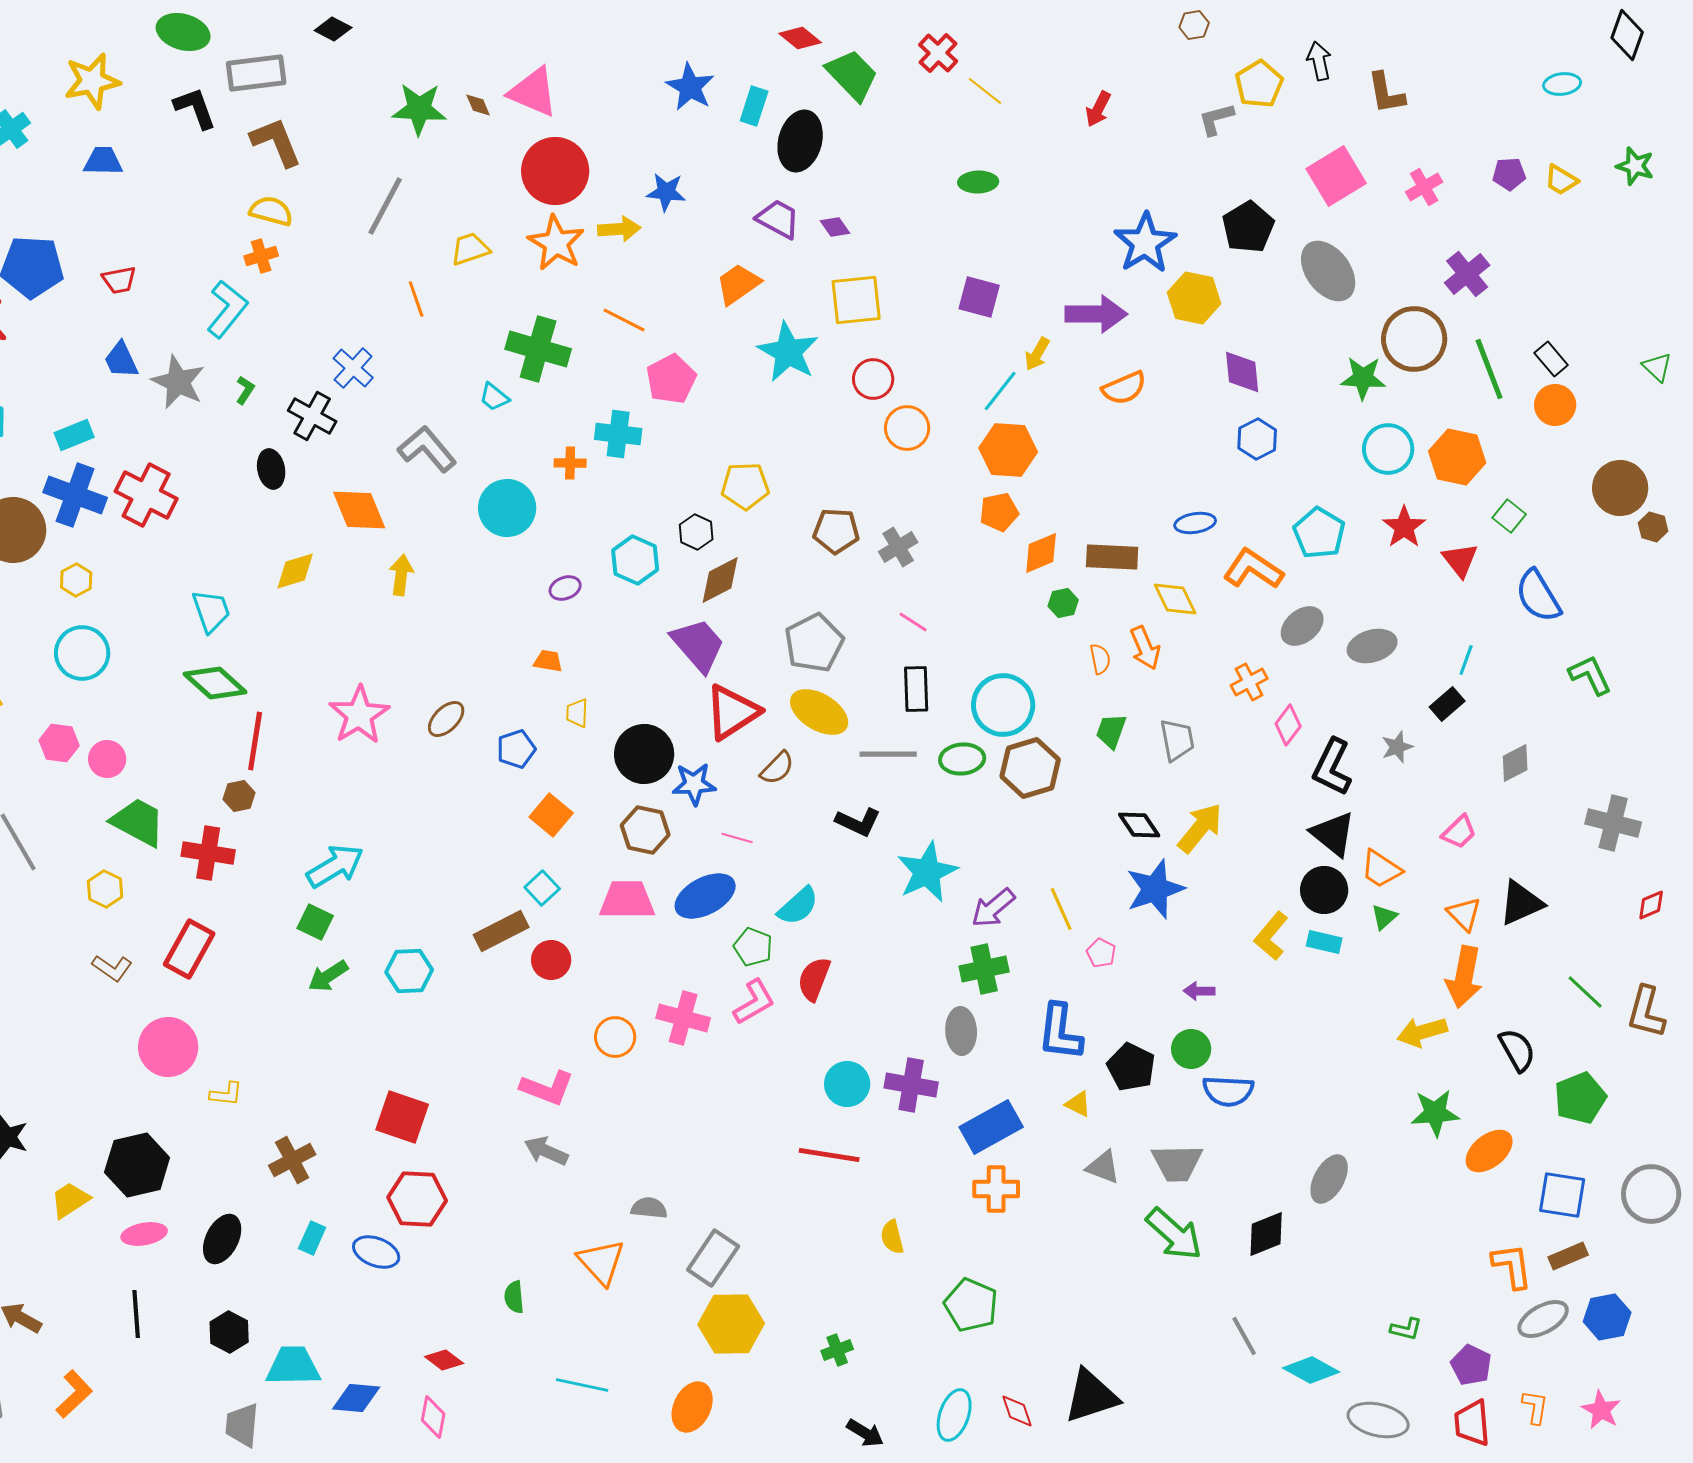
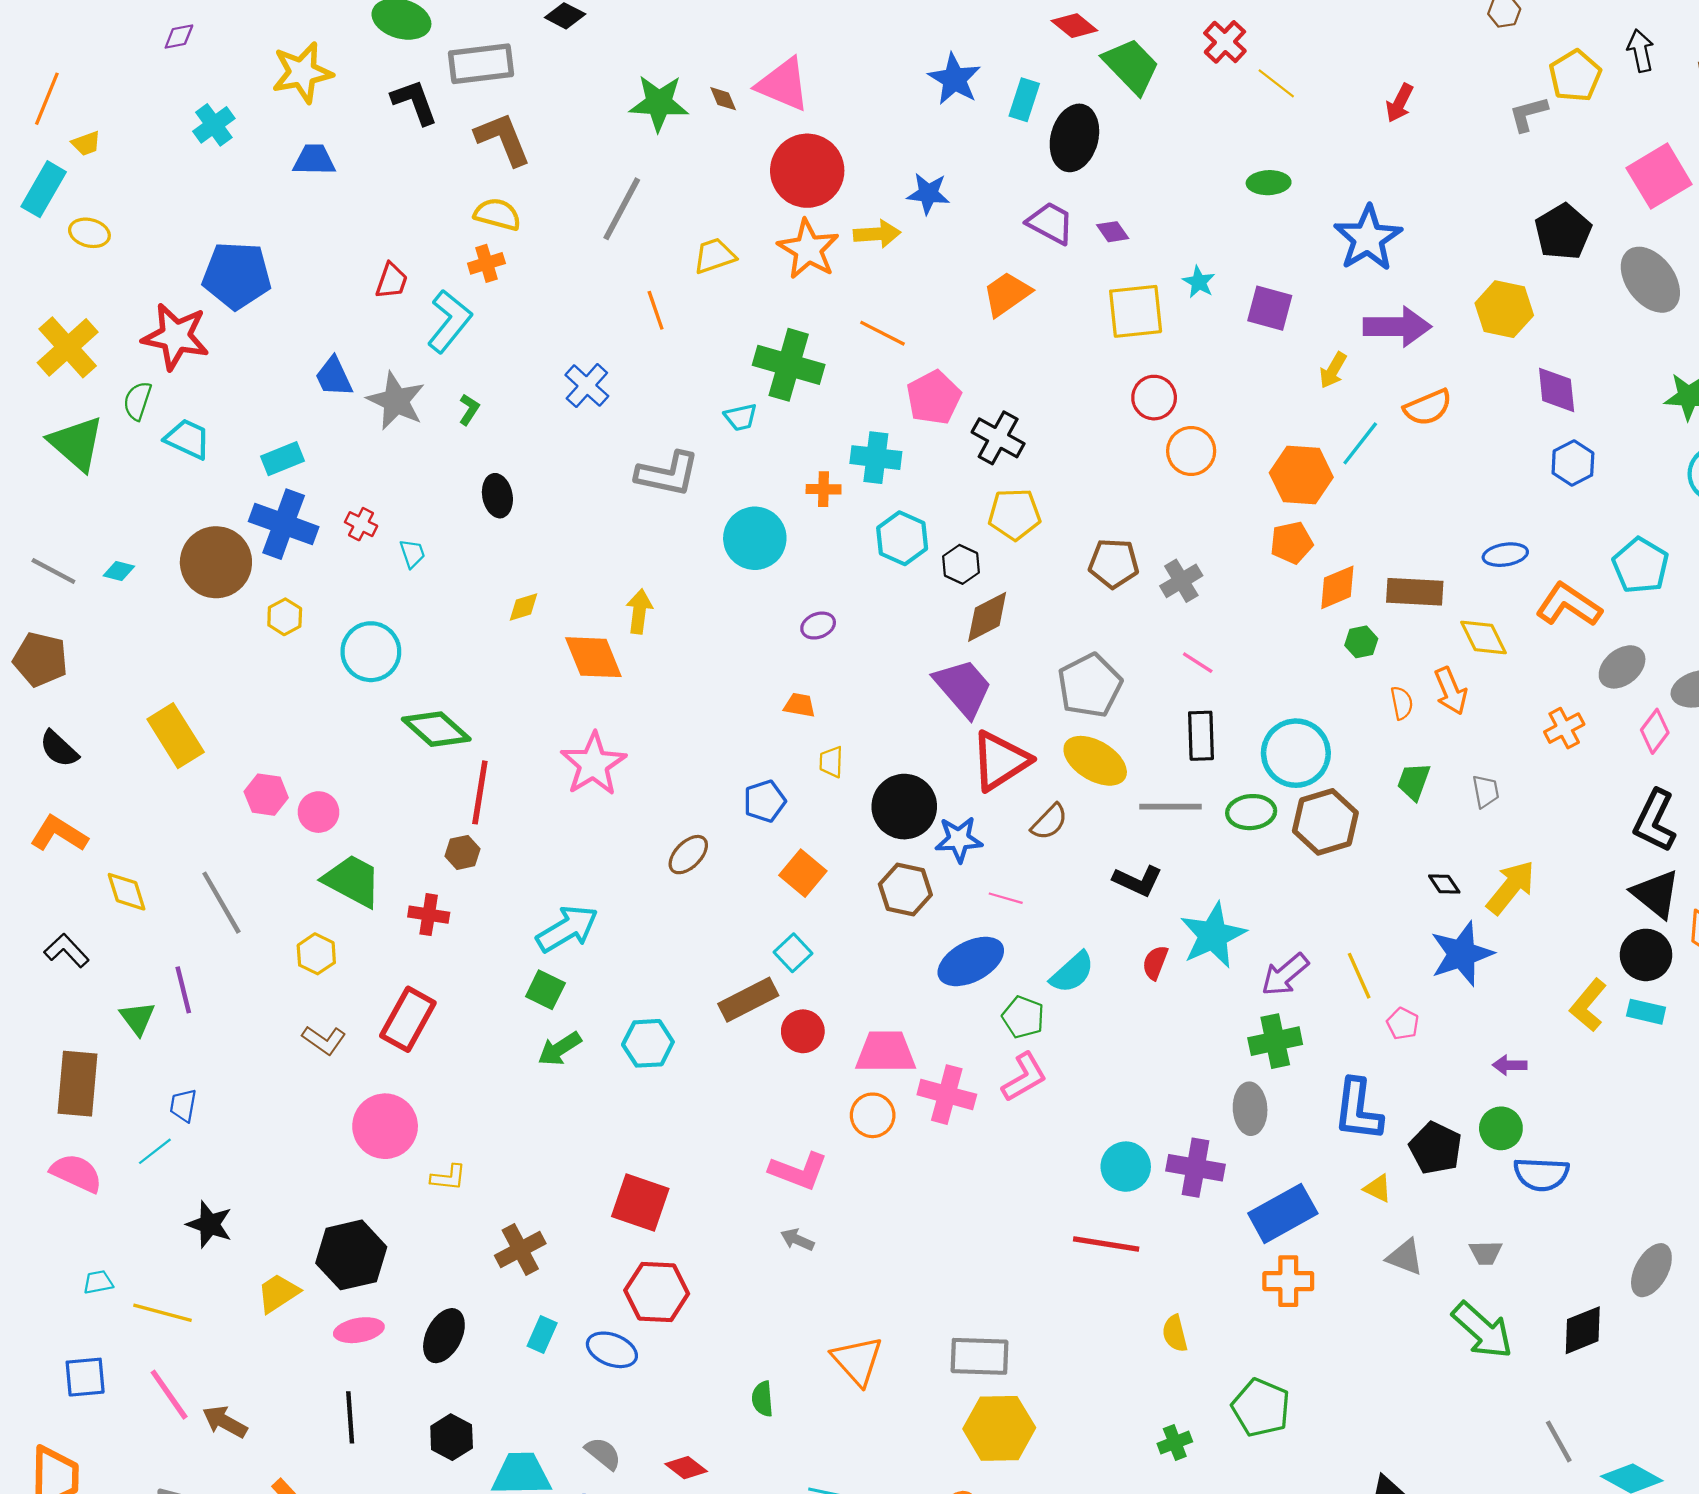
blue star: (1145, 243) -> (1368, 238), moved
red trapezoid: (119, 280) -> (392, 281), moved, turned -60
cyan star: (788, 352) -> (1199, 282), moved, size x0.5
cyan line: (1000, 391) -> (1360, 443), moved
cyan trapezoid: (494, 397) -> (741, 417), turned -52
black cross: (312, 416) -> (998, 438), moved
gray L-shape: (427, 449) -> (668, 474), turned 142
red cross: (146, 495) -> (361, 524), size x0.5
orange diamond: (359, 510) -> (593, 657), moved
cyan hexagon: (635, 560) -> (902, 538), moved
yellow diamond: (295, 571) -> (524, 607), size x0.7
cyan trapezoid: (211, 611) -> (412, 554), moved, size x0.6
cyan circle: (82, 653) -> (371, 652), moved
brown ellipse: (446, 719) -> (688, 855), moved
pink diamond: (1288, 725) -> (1655, 731), moved
gray trapezoid: (1177, 740) -> (1486, 791), size x0.7
black diamond: (1139, 825) -> (1444, 884), size x0.7
red cross: (208, 853) -> (429, 915), size x0.7
pink trapezoid: (627, 900) -> (886, 1052), moved
red semicircle: (814, 979) -> (1155, 963), moved, size x0.7
gray arrow: (546, 1151) -> (797, 1240), size x0.7
gray trapezoid: (1177, 1163) -> (1486, 1253), size x0.6
gray semicircle: (649, 1208) -> (603, 1453), moved, turned 33
gray rectangle: (713, 1258) -> (980, 1356), turned 58
green cross: (837, 1350) -> (1175, 1443), moved

